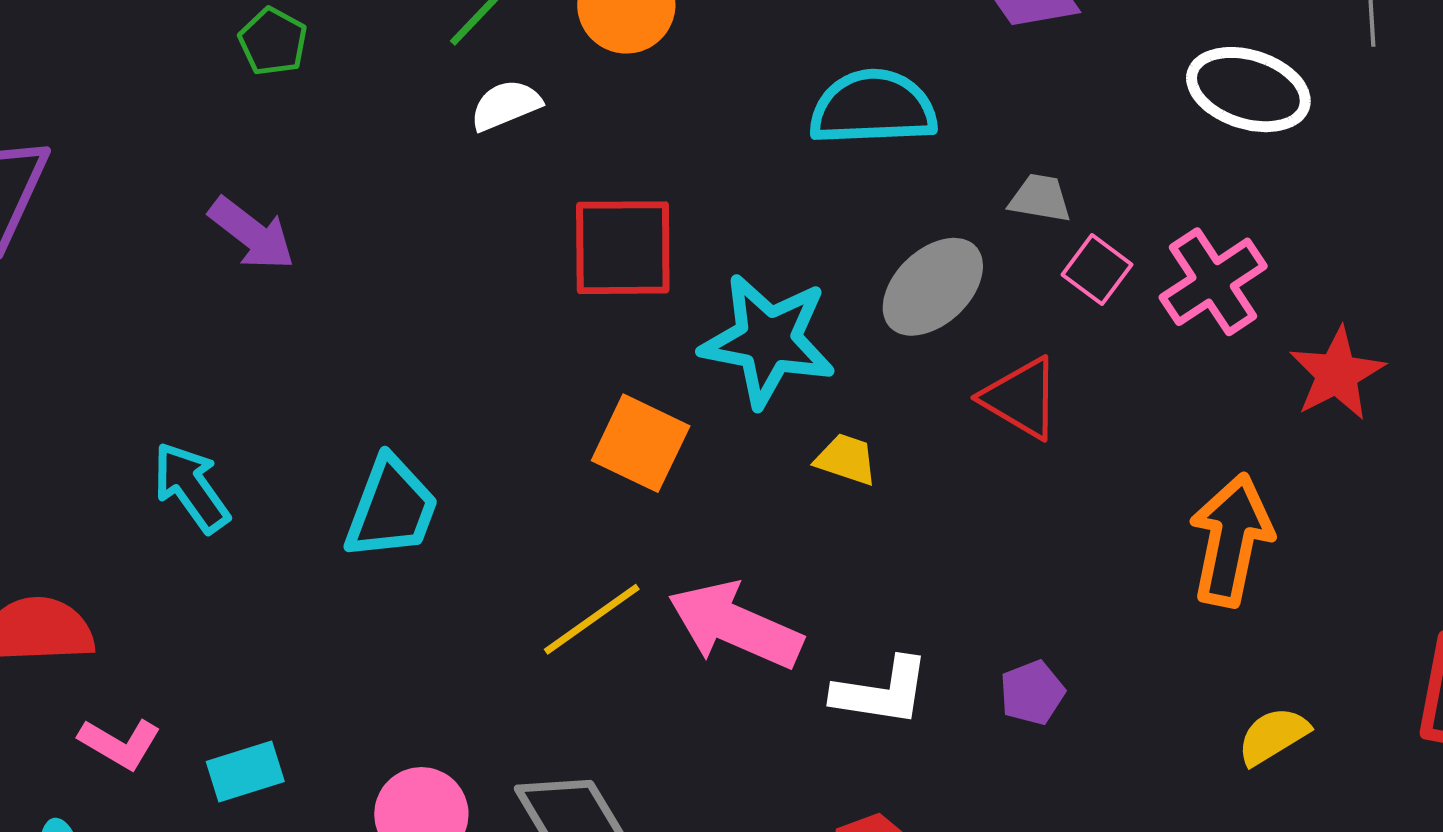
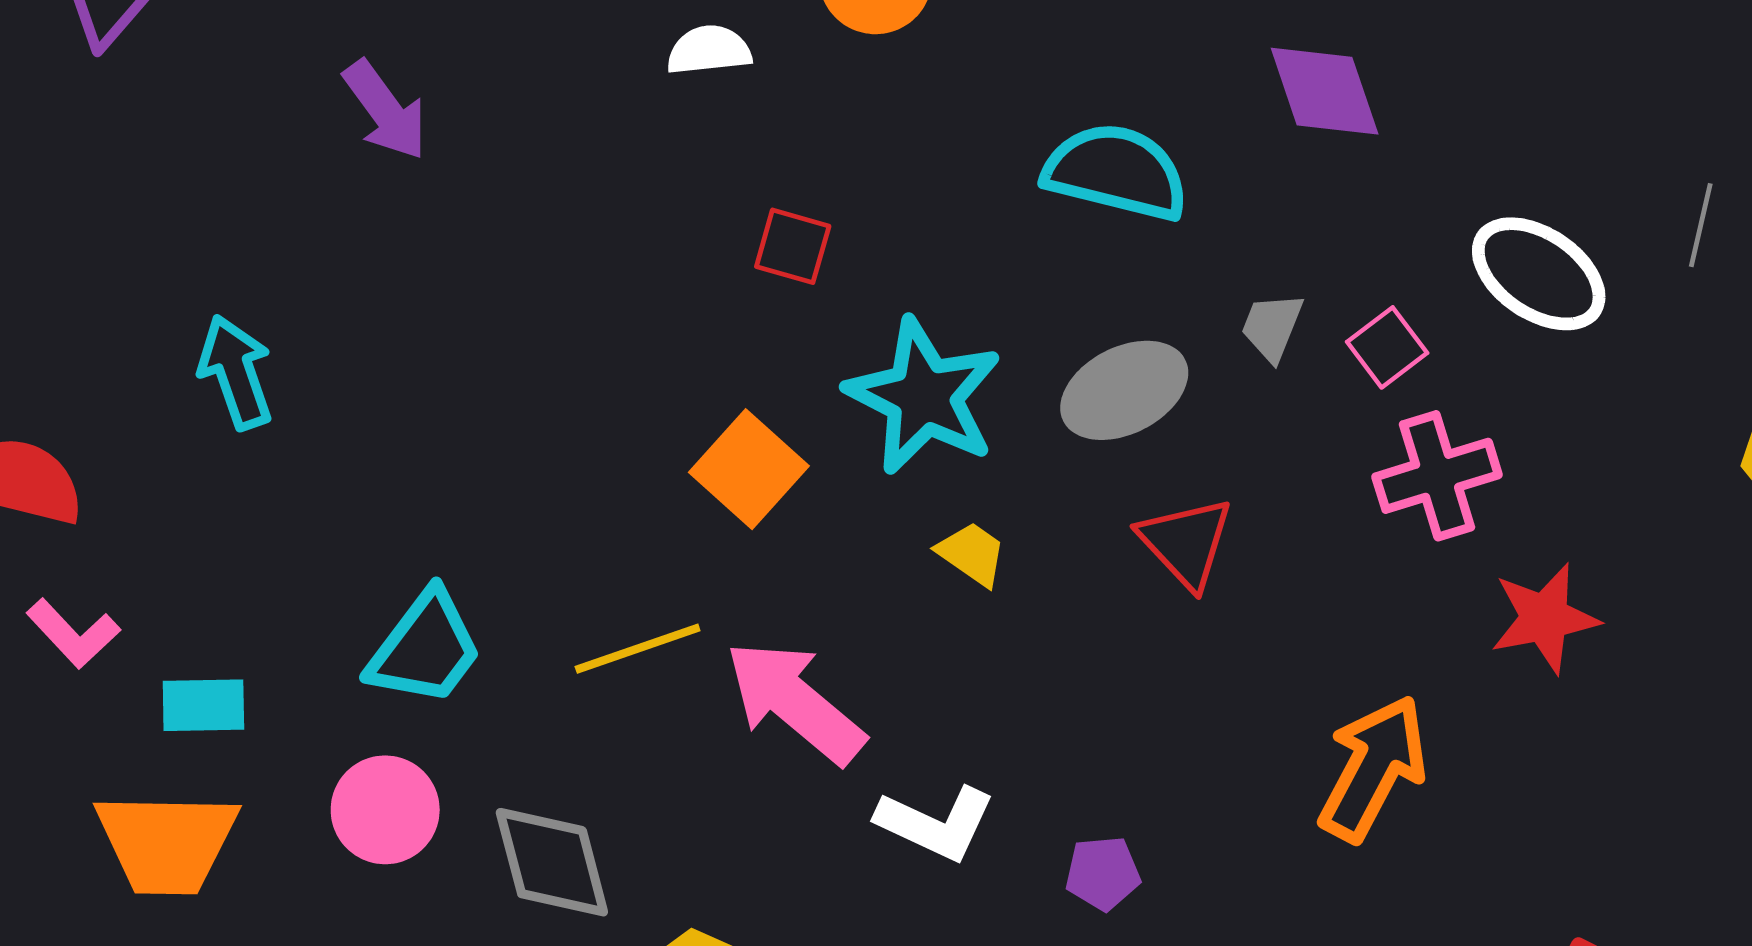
gray trapezoid: (1040, 198) -> (1272, 327), turned -94
red square: (623, 248) -> (793, 246), size x0.6
pink square: (1097, 270) -> (1387, 347), moved
cyan trapezoid: (391, 508) -> (425, 648), moved

